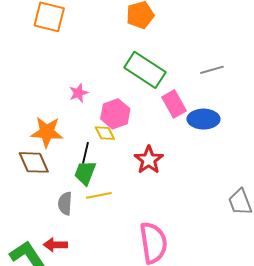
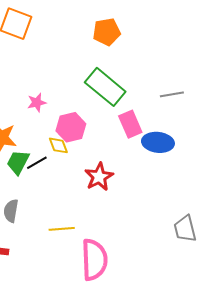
black line: (85, 153) -> (37, 163), turned 40
green trapezoid: (85, 173) -> (18, 162), moved
yellow line: (99, 195) -> (62, 229), moved

